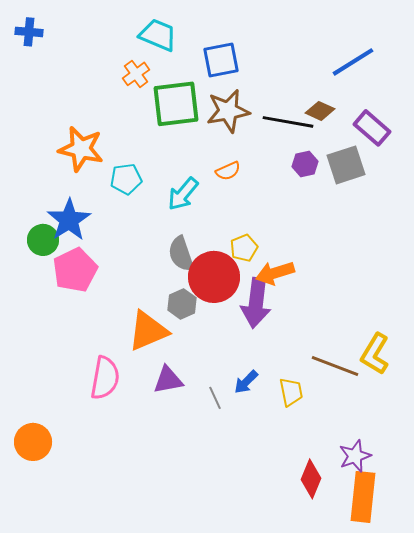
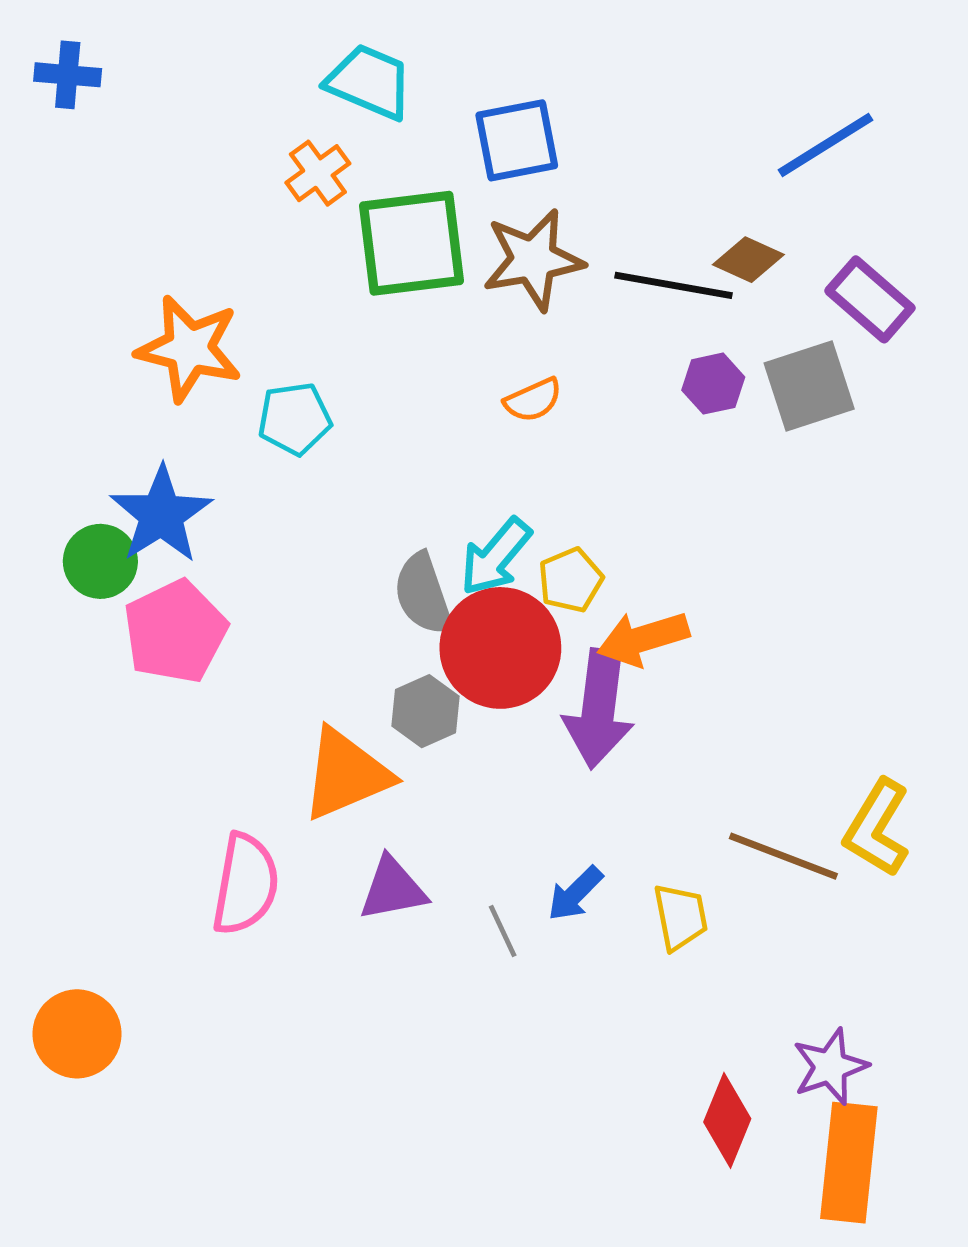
cyan arrow: (183, 194) -> (496, 557), moved

